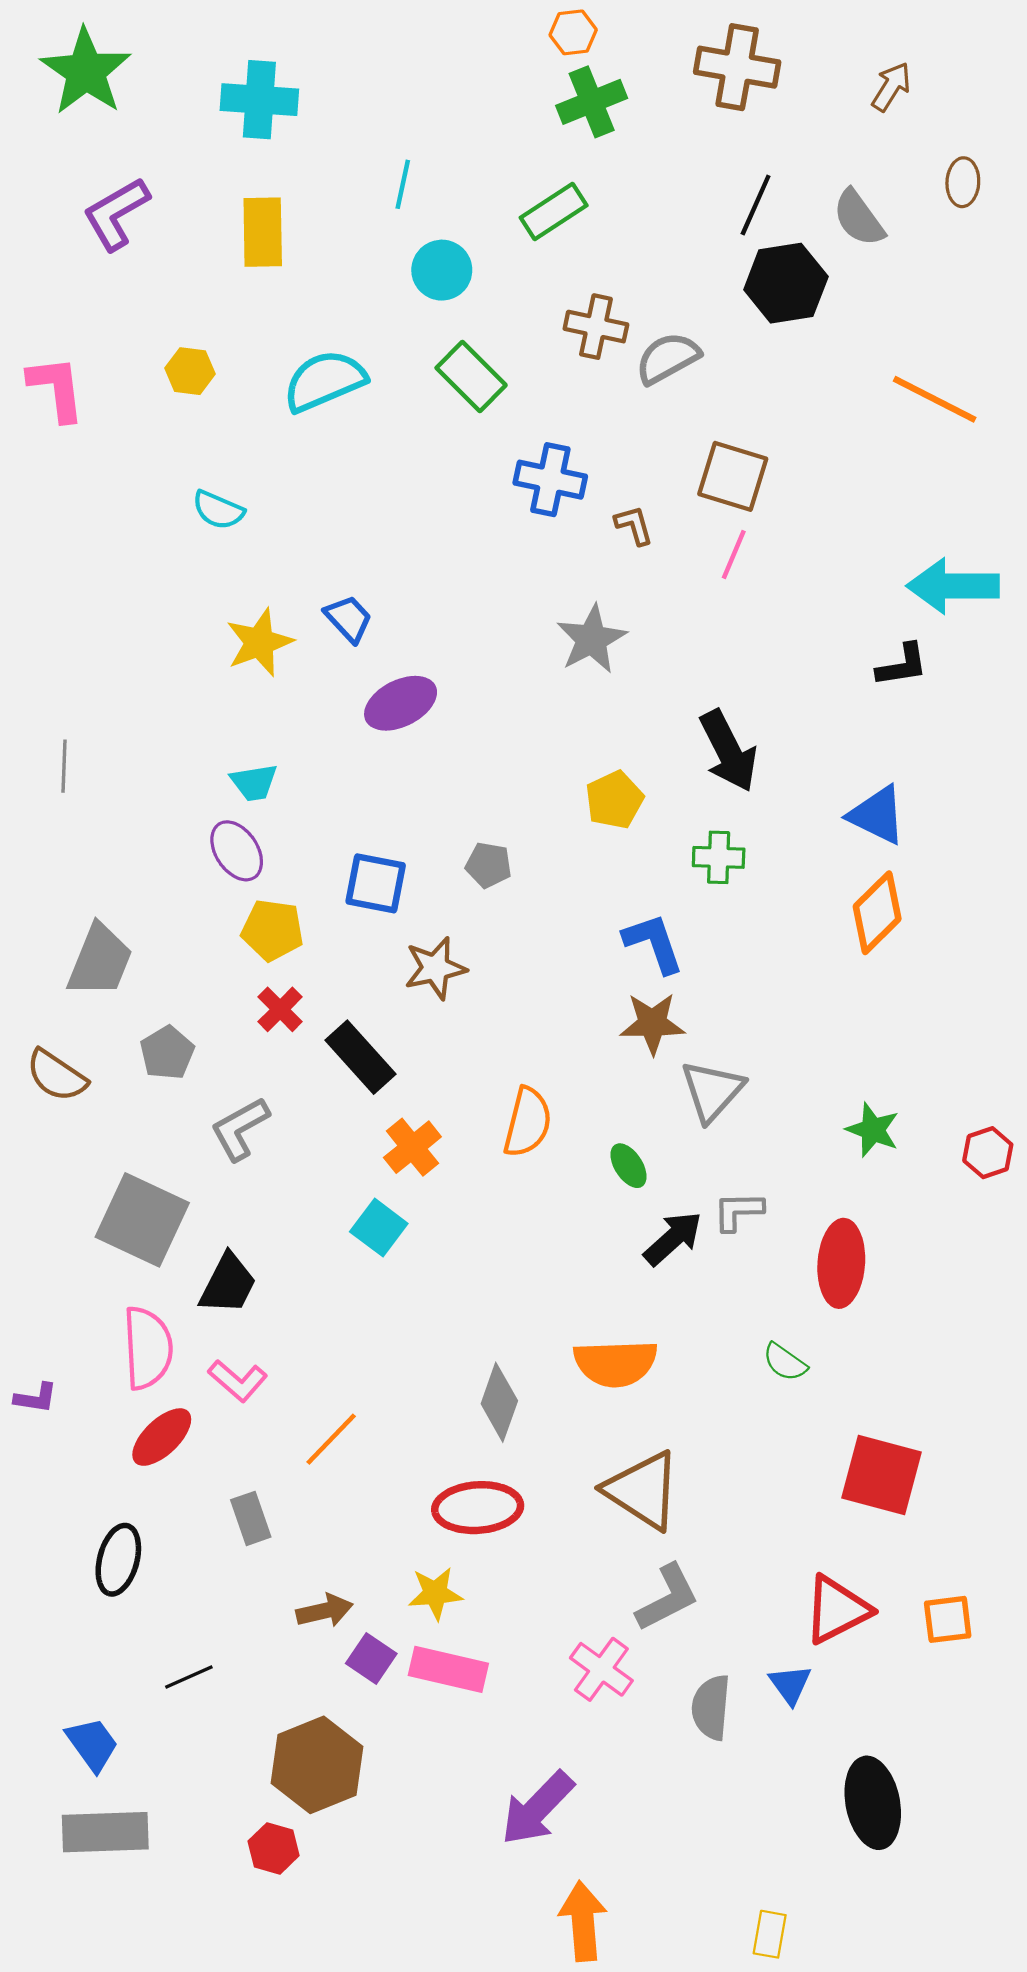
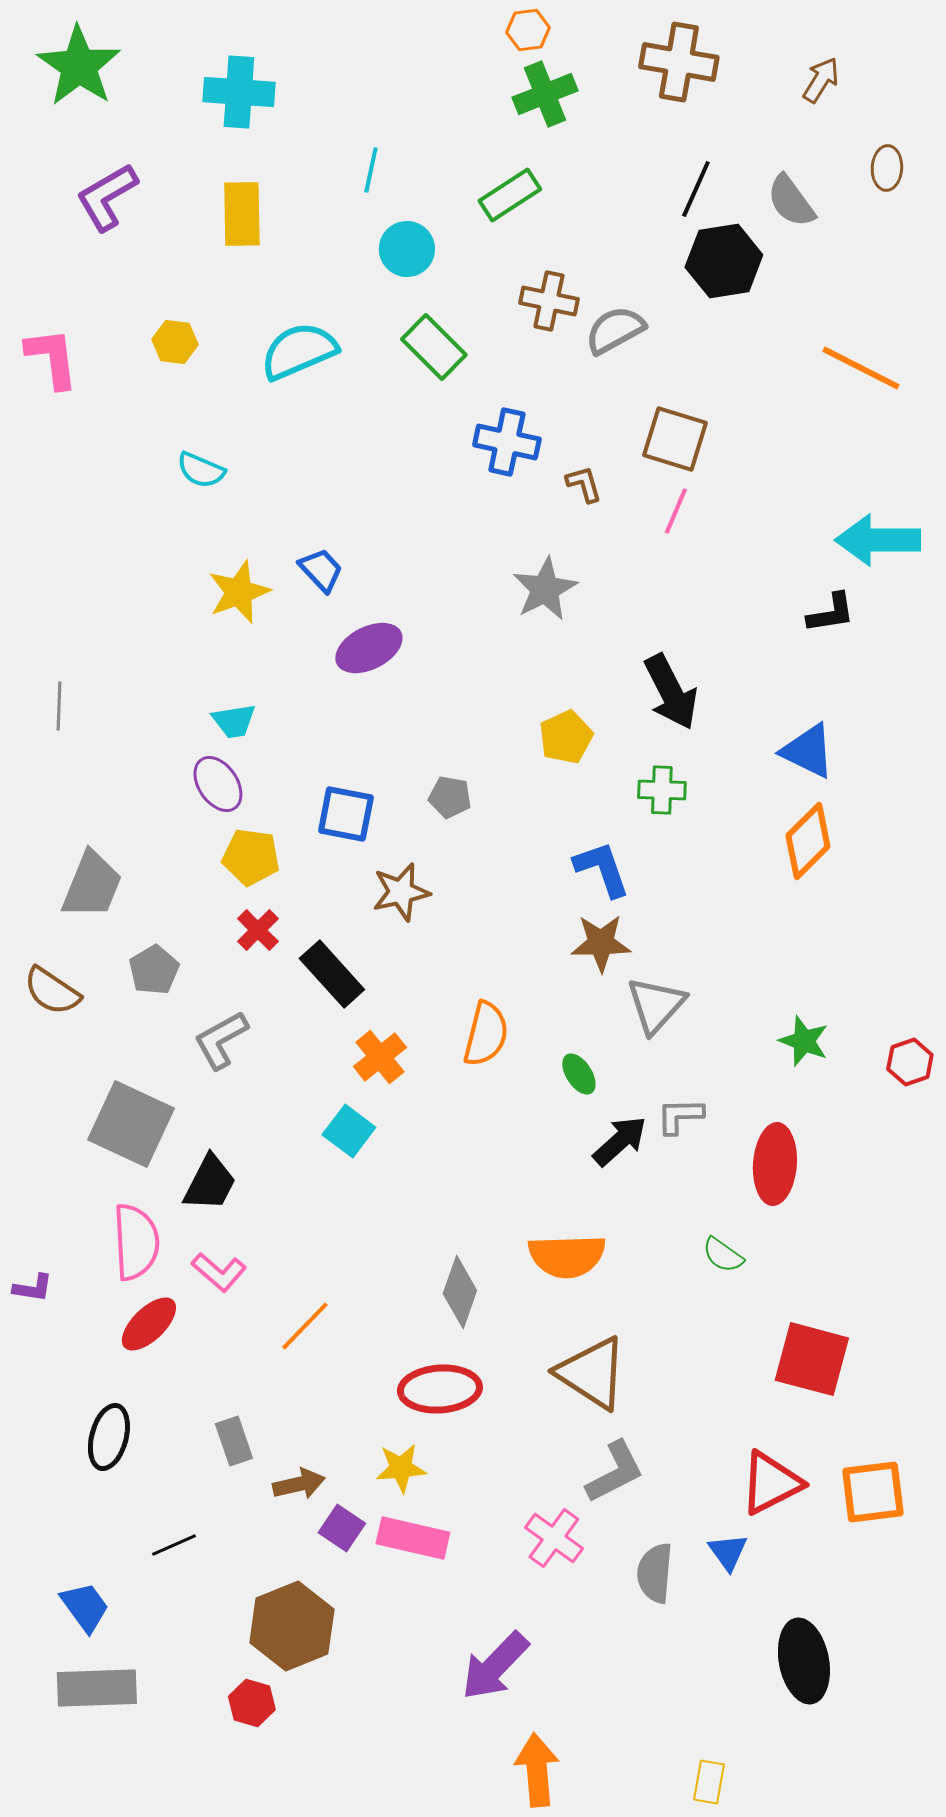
gray rectangle: (251, 1518) -> (234, 1441), moved
orange square: (948, 1619) -> (873, 1492), size x1.4

